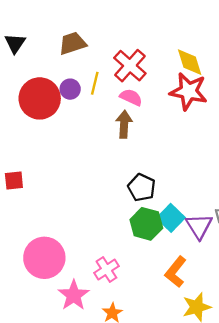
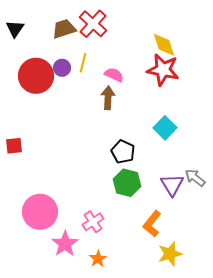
red cross: (130, 66) -> (93, 24), moved
cyan square: (171, 218) -> (165, 128), moved

